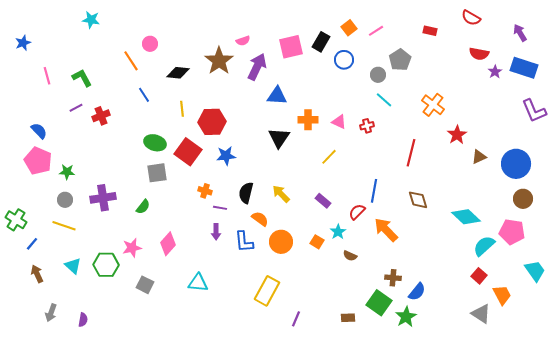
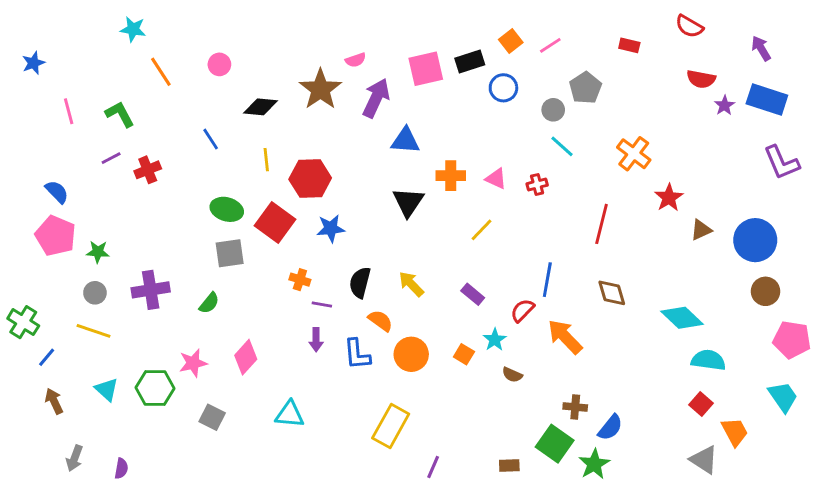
black rectangle: (321, 42) -> (470, 61), turned 42
orange line: (131, 61) -> (161, 72), moved
pink pentagon: (512, 232) -> (792, 340), moved
cyan semicircle: (484, 246) -> (708, 360), turned 50

